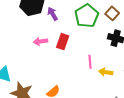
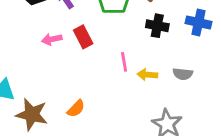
red rectangle: (63, 42) -> (83, 37), turned -42

